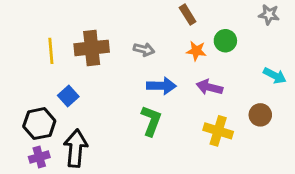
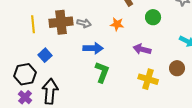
gray arrow: (144, 49) -> (84, 23), moved
orange star: (196, 51) -> (117, 24), moved
blue arrow: (161, 86) -> (93, 48), moved
purple cross: (39, 157) -> (25, 97), turned -32

